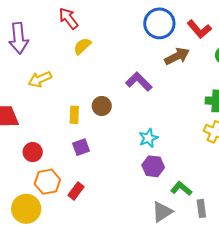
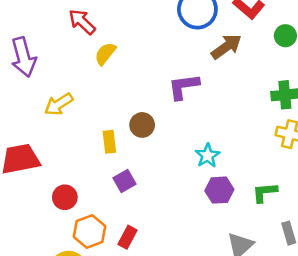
purple L-shape: (139, 82) -> (184, 87), turned -44
green L-shape: (181, 189) -> (265, 192), moved, turned -35

